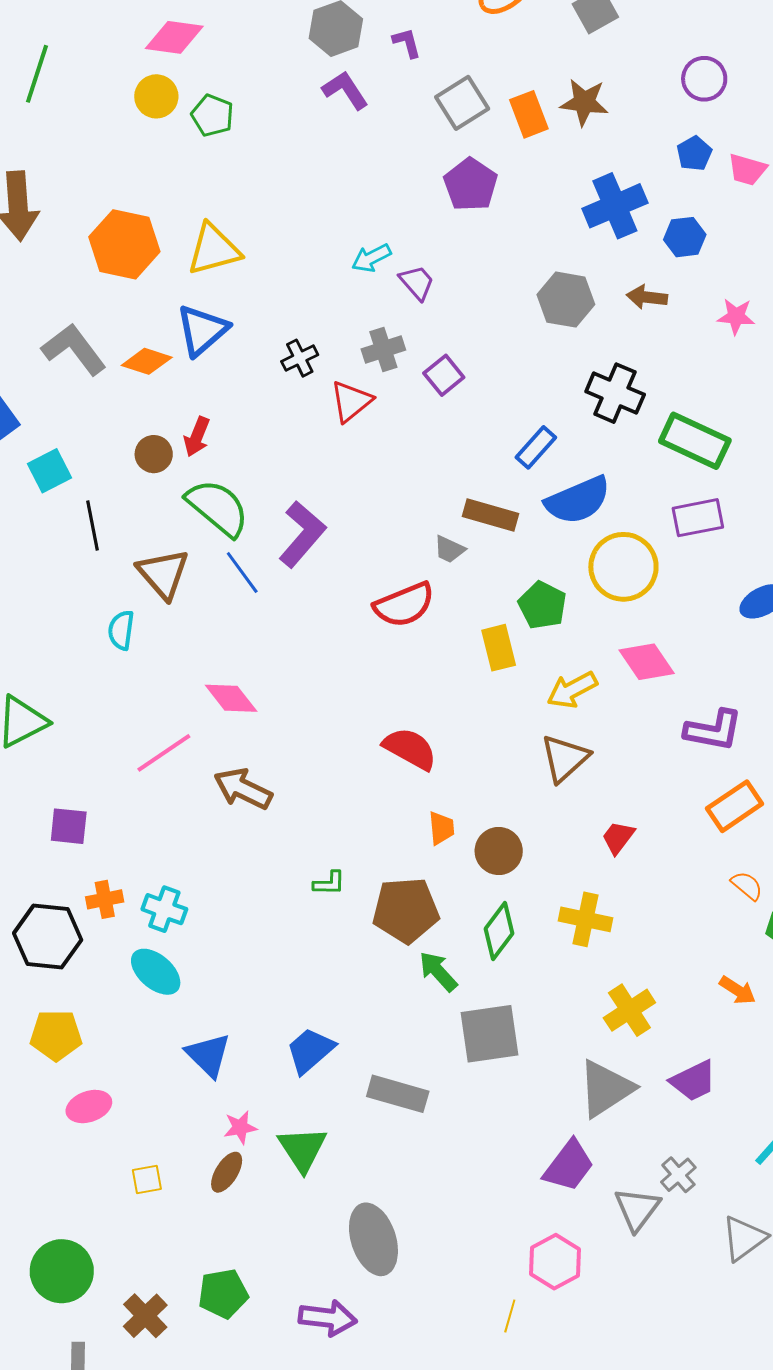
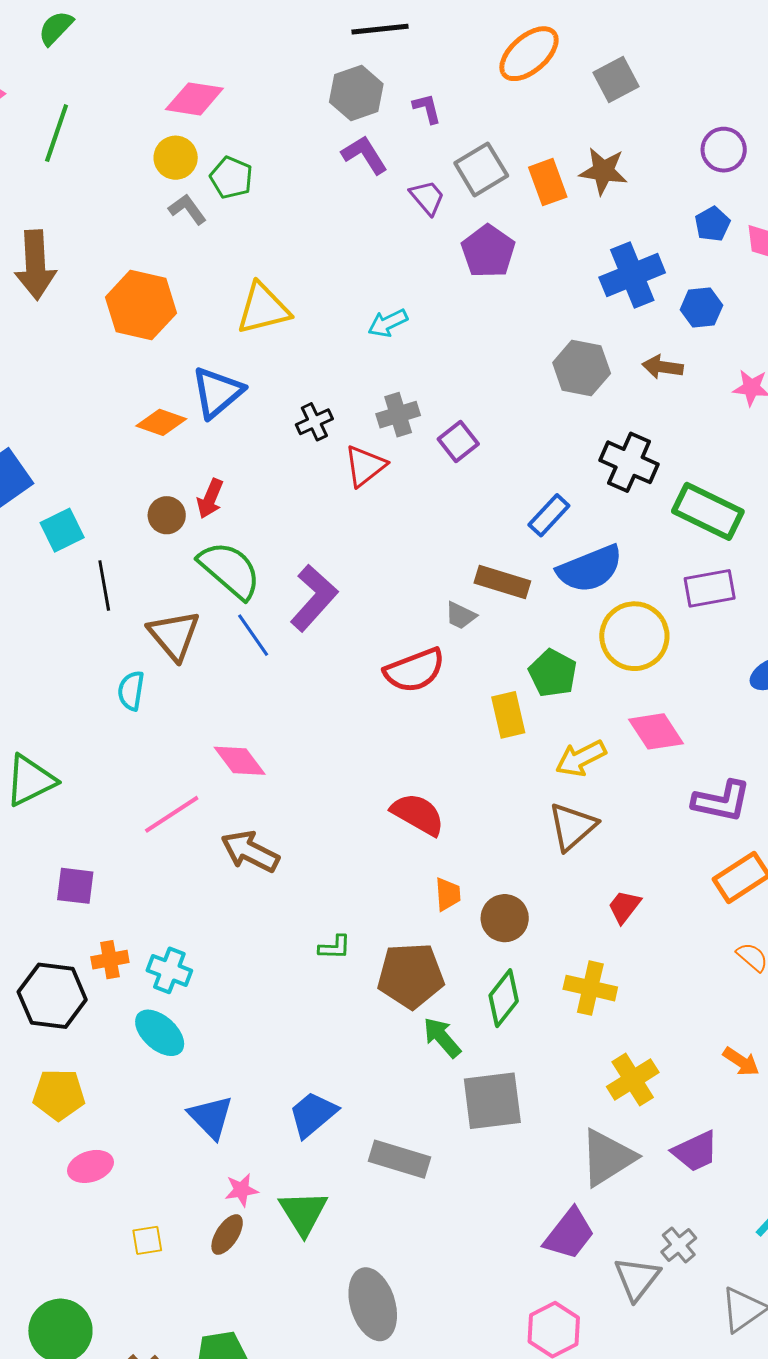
yellow triangle: (214, 250) -> (263, 309), moved
purple trapezoid: (417, 283) -> (427, 197), moved
gray L-shape: (74, 349) -> (187, 209), moved, size x0.6

